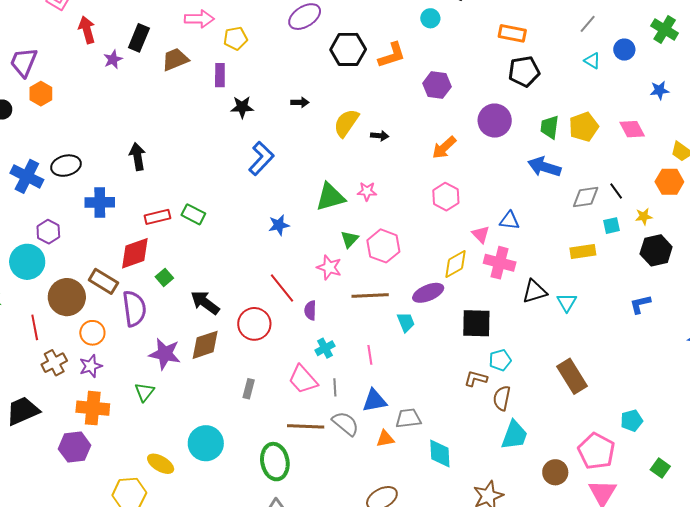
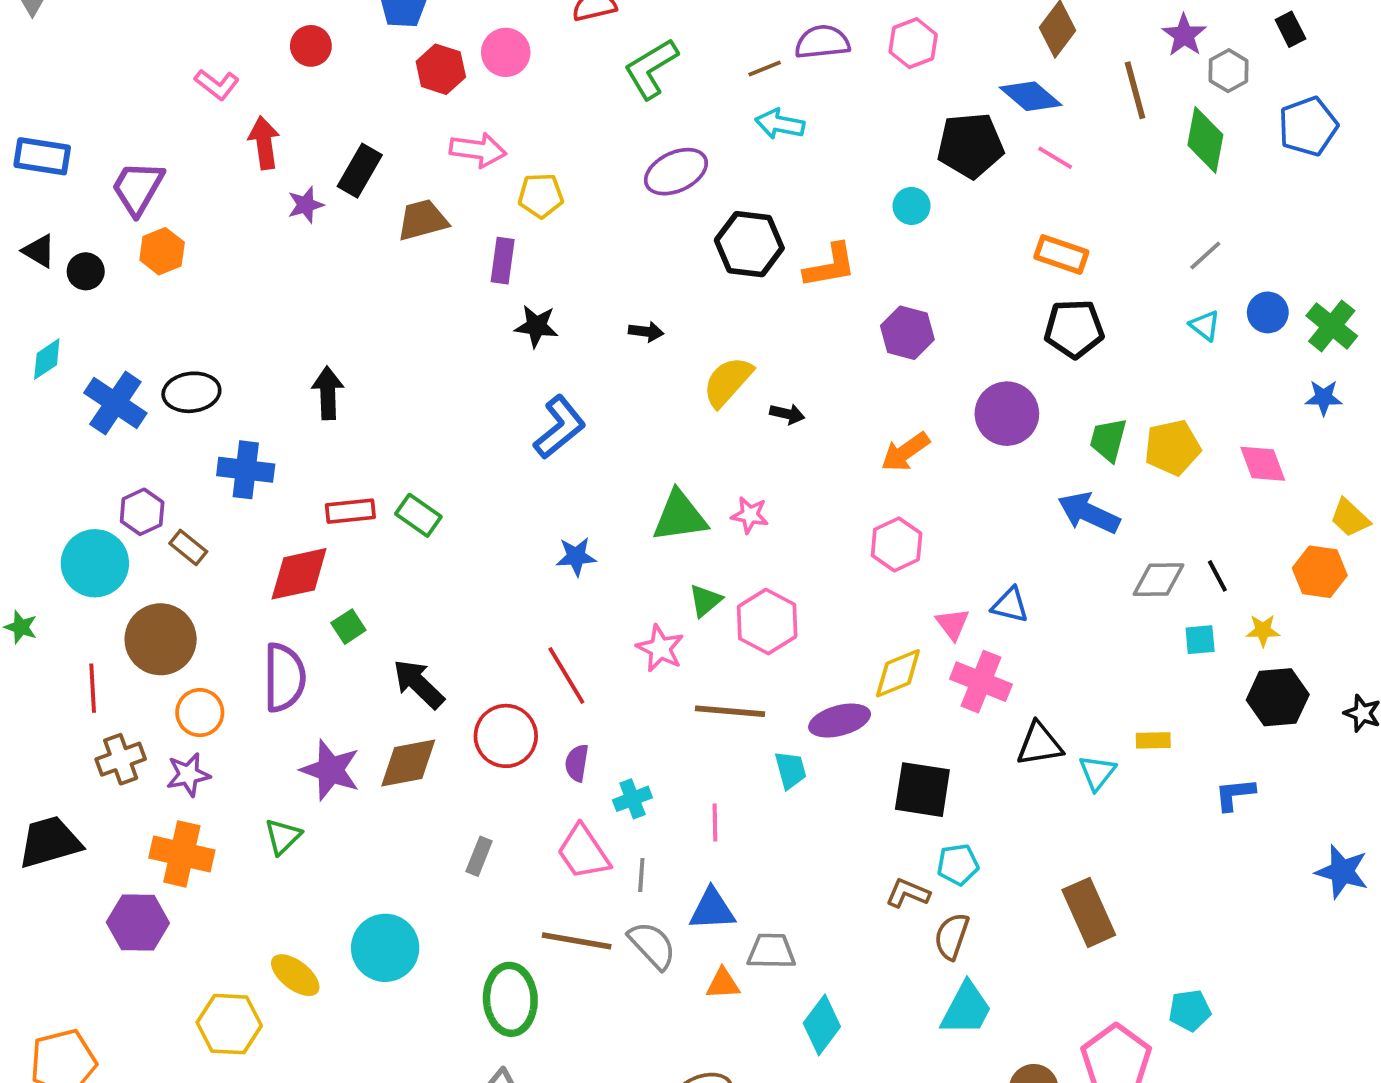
green cross: (665, 29) -> (1332, 326), moved
yellow rectangle: (583, 252) -> (1153, 740), moved, size x0.7
brown rectangle: (103, 281) -> (188, 547), moved, size x0.7
purple semicircle: (310, 310) -> (577, 763), moved
cyan diamond: (440, 453) -> (822, 1025), turned 32

